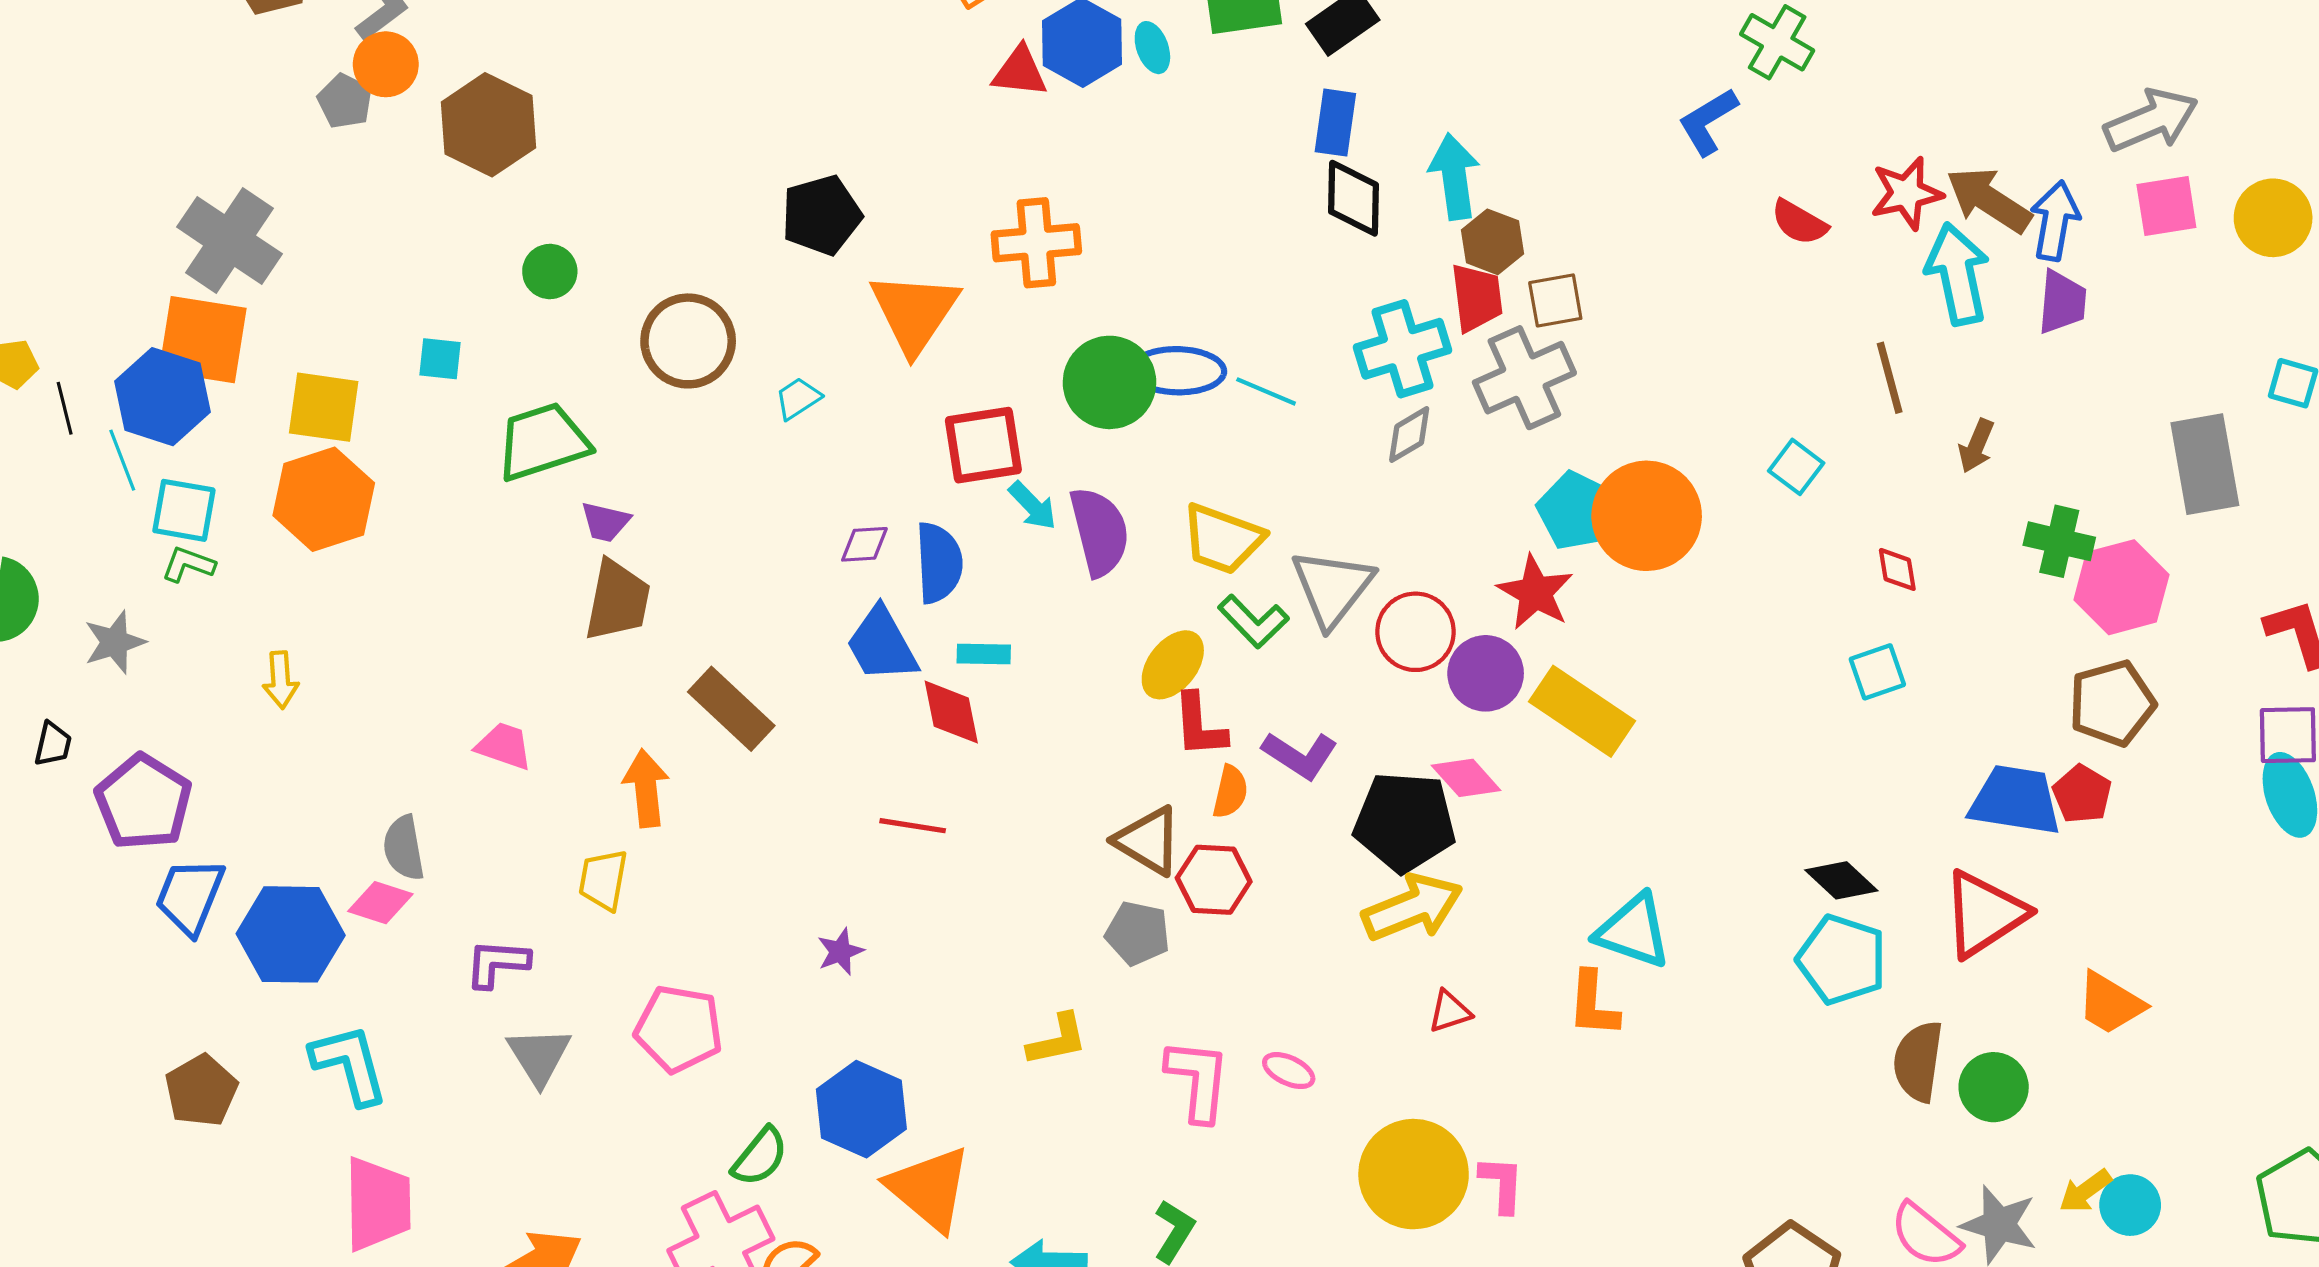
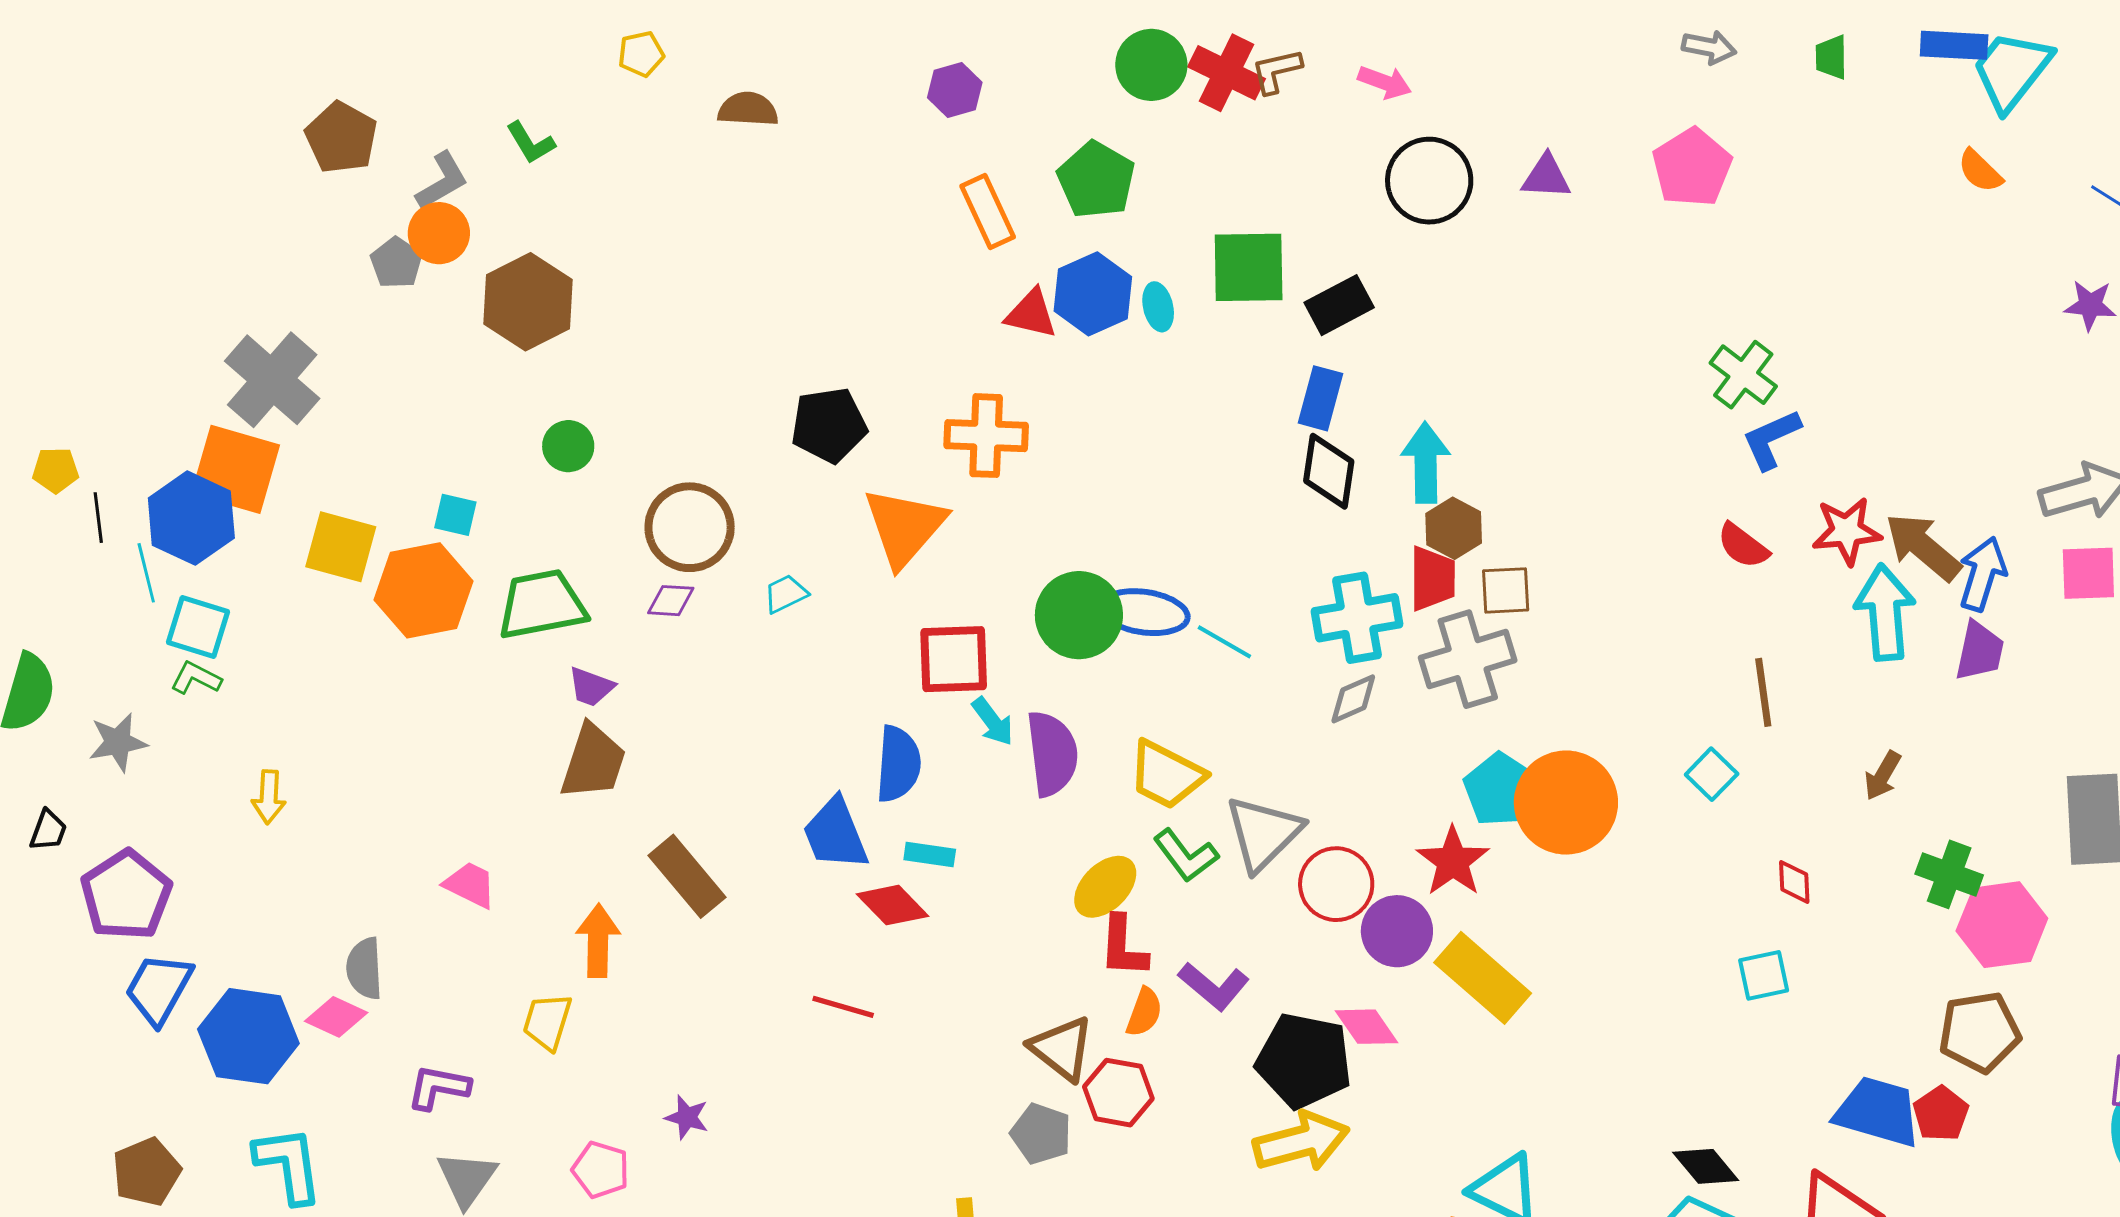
blue L-shape: (1708, 122) -> (1771, 439), moved
orange cross: (1036, 243) -> (986, 436), moved
brown line: (1890, 378) -> (1763, 692), moved
orange hexagon: (324, 499) -> (423, 590), moved
purple diamond: (864, 544) -> (671, 601), moved
red diamond: (951, 712) -> (892, 905), turned -40
purple star: (840, 951) -> (687, 1117), moved, turned 30
pink pentagon: (679, 1029) -> (601, 1170), size x0.7

